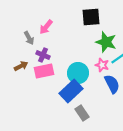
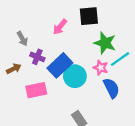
pink arrow: (46, 27) -> (60, 27), moved
pink rectangle: (44, 71) -> (36, 90), moved
blue rectangle: (71, 91) -> (60, 65), moved

